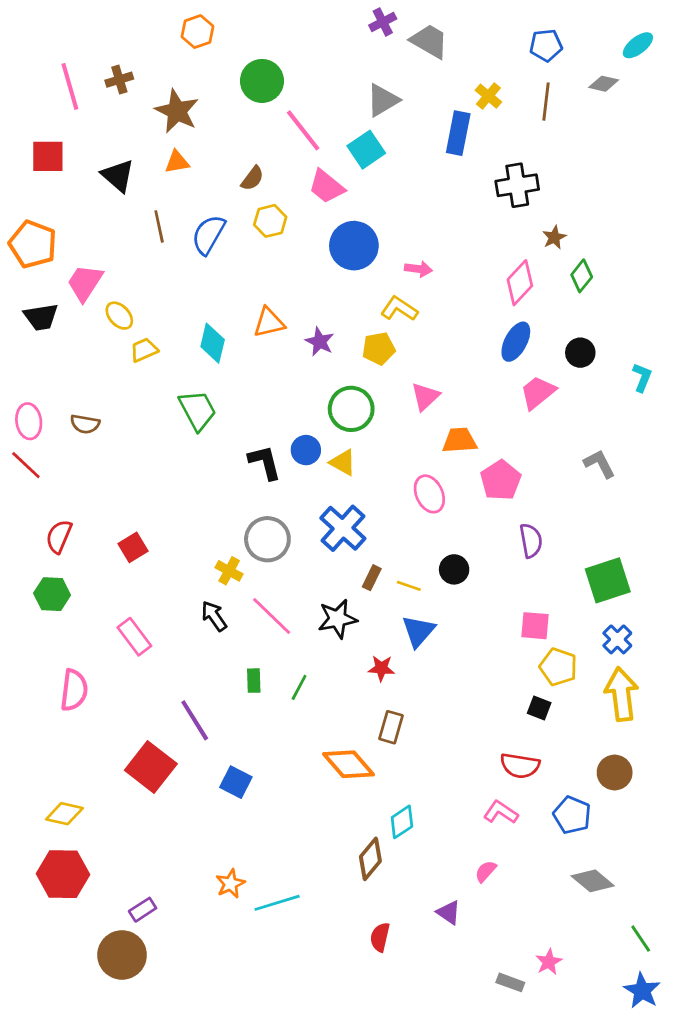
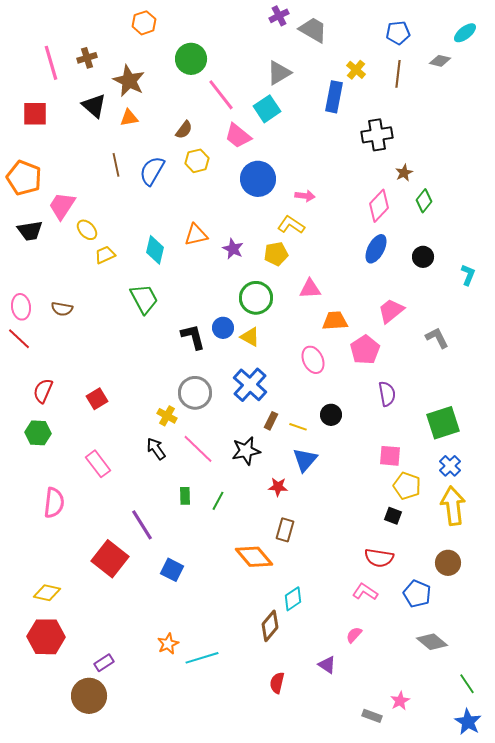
black triangle: (118, 176) -> (94, 106), moved
pink trapezoid: (538, 392) -> (391, 311), moved
pink triangle: (425, 397) -> (310, 289), turned 40

